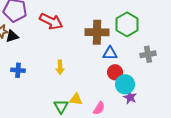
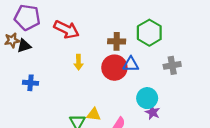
brown cross: (97, 32) -> (117, 41), size x0.7
yellow arrow: (60, 67) -> (78, 62), moved
red circle: (115, 72) -> (114, 68), moved, size x1.5

